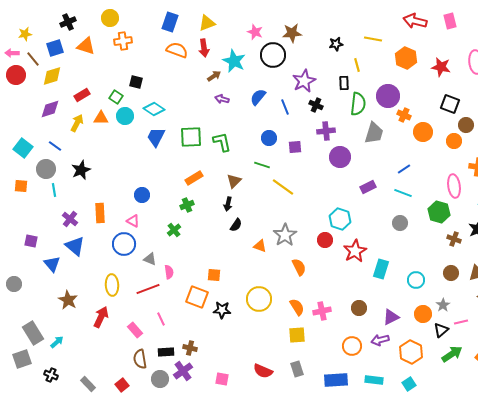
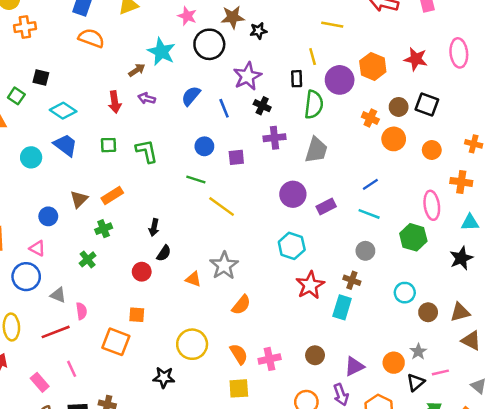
black star: (336, 44) -> (258, 31), moved
red arrow: (204, 48) -> (115, 102), moved
orange hexagon: (406, 58) -> (373, 66), moved
purple circle: (388, 96) -> (340, 80), moved
cyan circle: (125, 116) -> (31, 157), moved
brown circle: (466, 125) -> (399, 107), moved
gray trapezoid: (374, 133) -> (316, 150), moved
blue trapezoid: (156, 137) -> (65, 145), turned 100
green square: (191, 137) -> (109, 145), size x0.6
purple circle: (340, 157) -> (293, 194), moved
brown triangle: (234, 181) -> (79, 199), moved
brown cross: (454, 239) -> (352, 280), moved
red circle: (325, 240) -> (142, 272), moved
orange semicircle: (299, 267) -> (241, 305), turned 66
cyan circle: (416, 280) -> (405, 293), moved
black star: (222, 310) -> (164, 377), moved
purple arrow: (380, 340) -> (341, 395), turned -96

